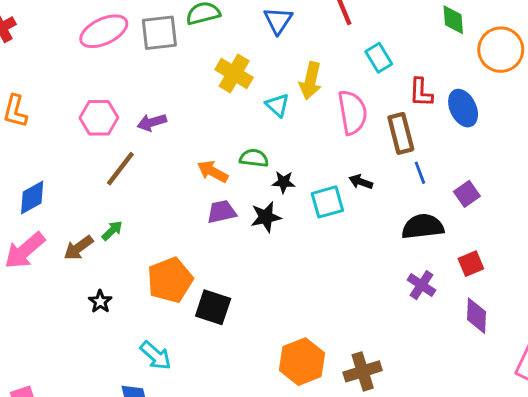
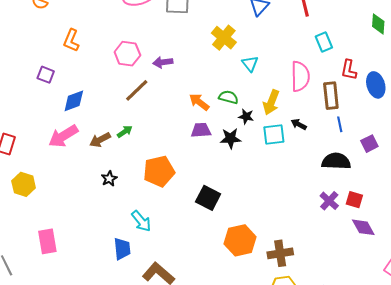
yellow arrow: (311, 81) -> (271, 102), moved
red square: (471, 264) -> (354, 200), moved, turned 30
black square: (213, 307) -> (208, 198), moved
purple diamond: (476, 316) -> (363, 227), turned -40

